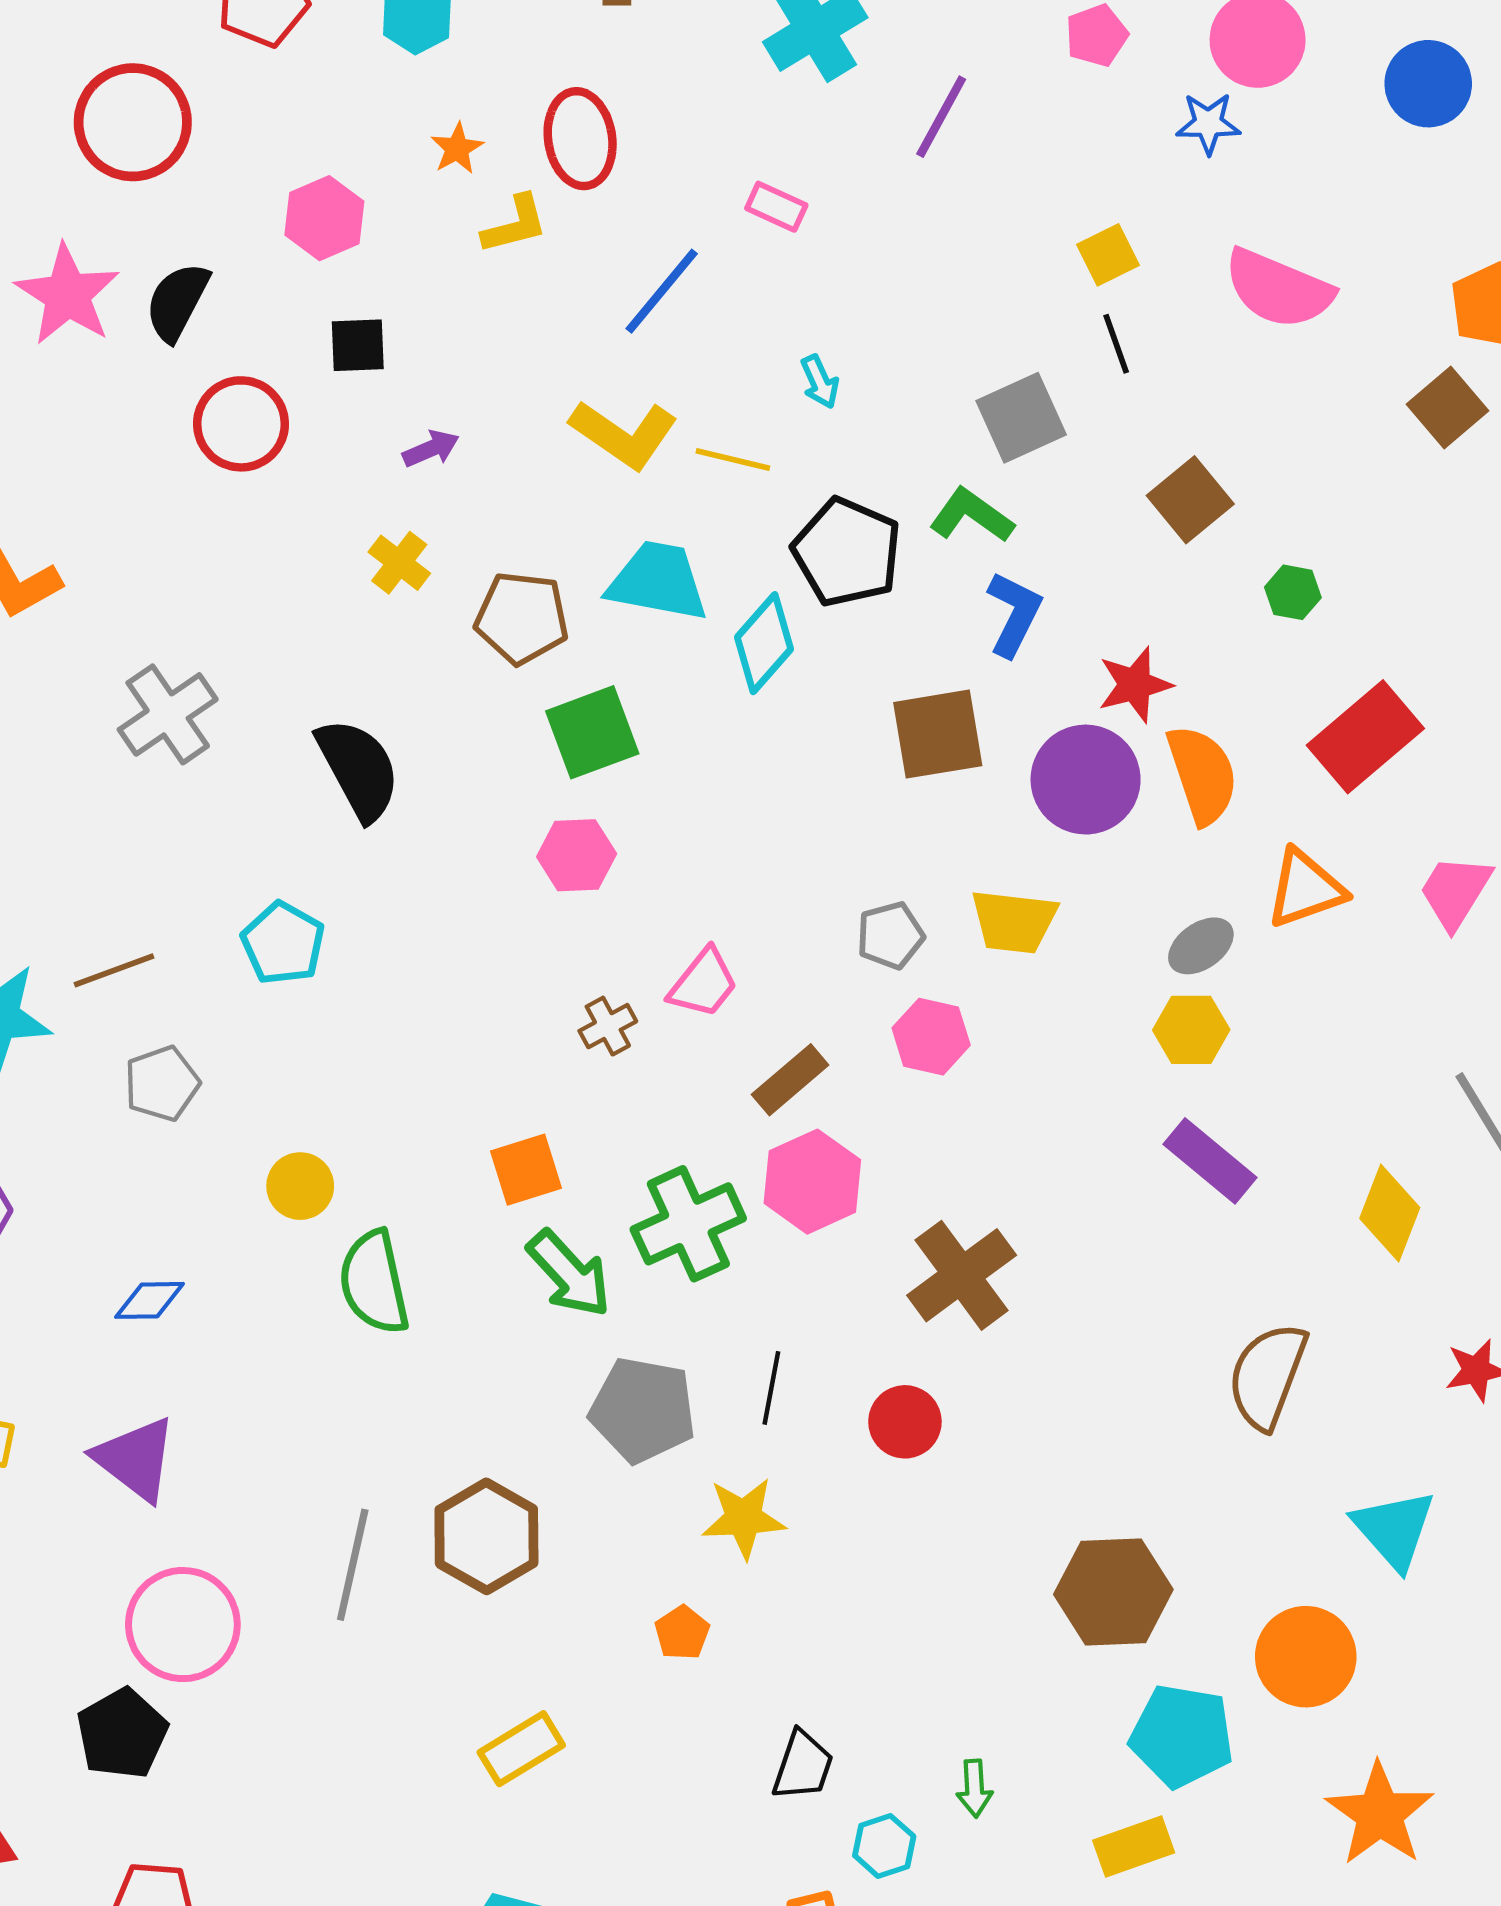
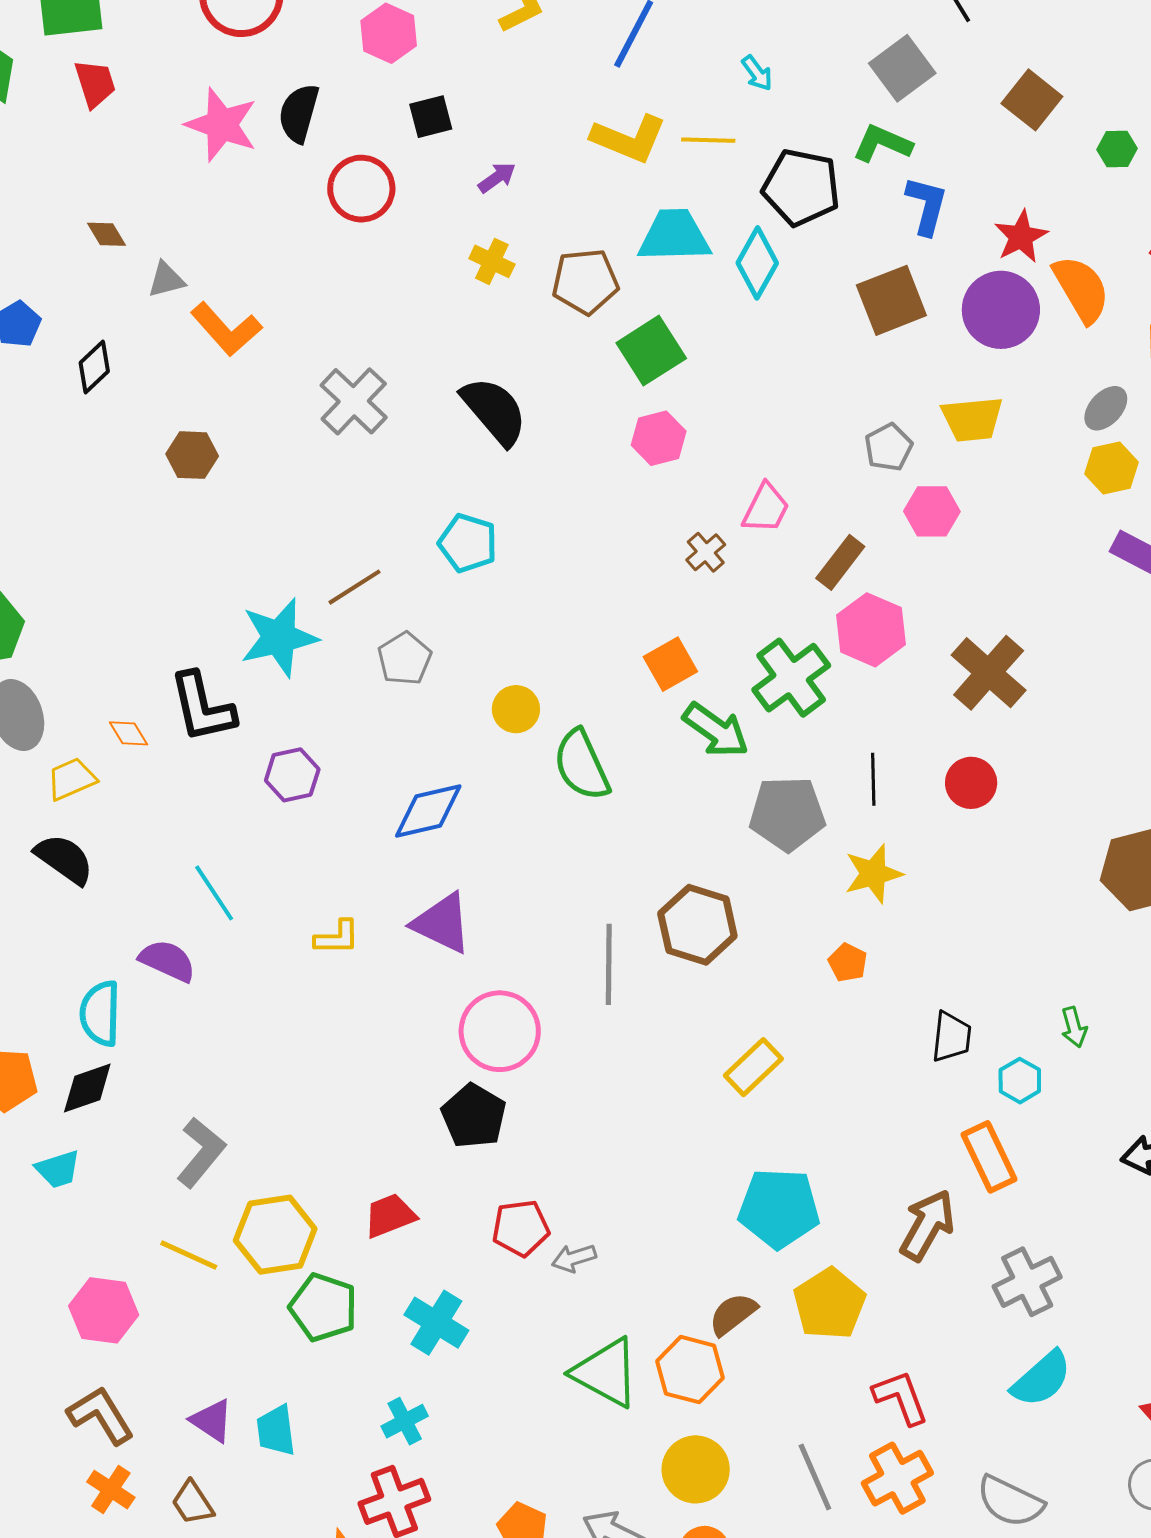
blue diamond: (150, 1300) -> (428, 811), size x1.5

